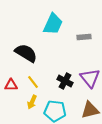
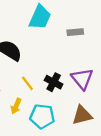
yellow line: (33, 82) -> (27, 83), moved

